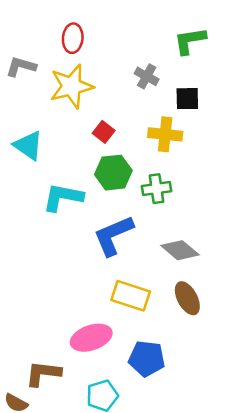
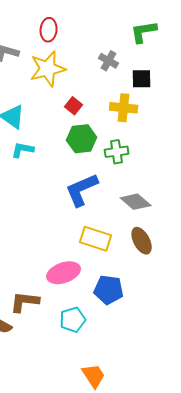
cyan L-shape: (63, 197) -> (23, 150), moved, size x0.7

